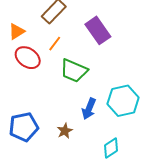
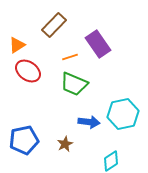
orange line: (55, 44) -> (70, 57), moved, turned 35
blue arrow: (89, 109) -> (89, 122), turned -105

